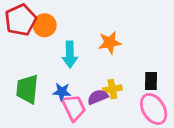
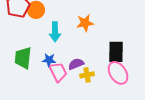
black rectangle: (151, 81) -> (116, 52), size x1.5
yellow cross: (112, 89) -> (87, 75), moved

